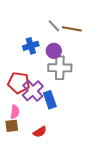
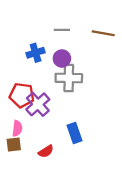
gray line: (54, 26) -> (62, 30), turned -48
brown line: (72, 29) -> (103, 33), moved
blue rectangle: (50, 100) -> (75, 133), moved

